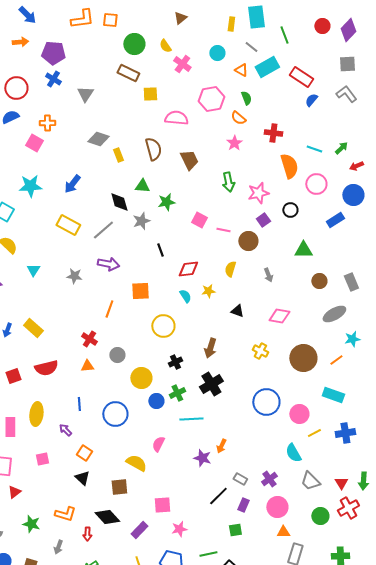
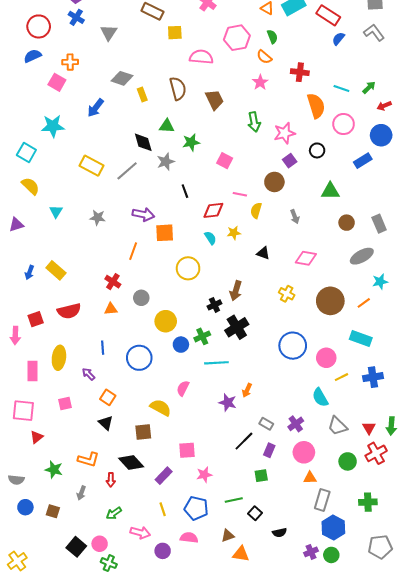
blue arrow: (72, 184) -> (96, 108), moved
pink line: (223, 230) -> (240, 194), moved
purple arrow: (108, 264) -> (143, 214), moved
black cross: (175, 362) -> (214, 305), moved

